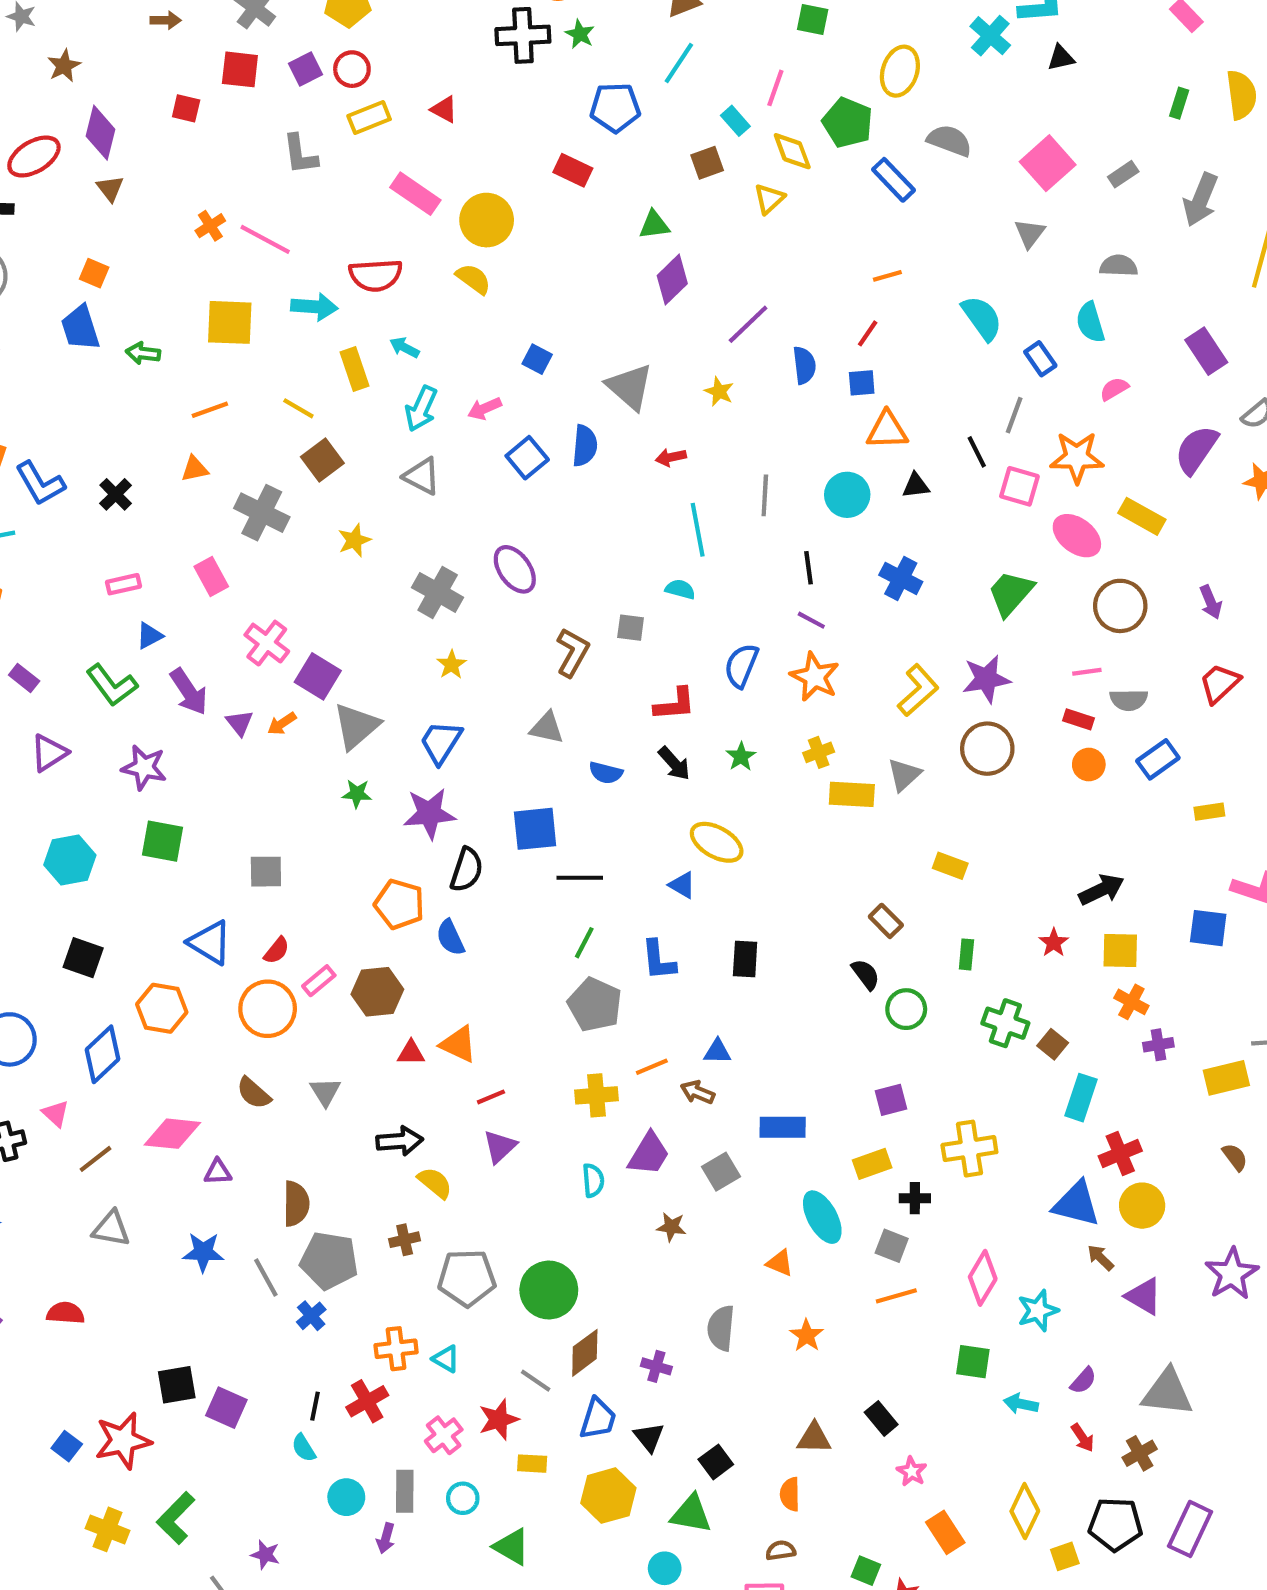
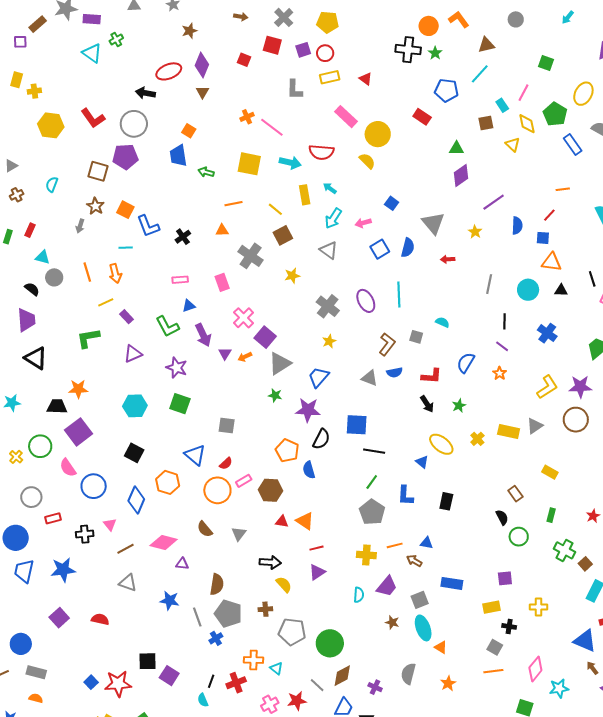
yellow triangle: (769, 199) -> (513, 144), turned -42
cyan line: (698, 530) -> (399, 294), moved
orange star: (815, 677) -> (500, 373), size x0.6
yellow cross: (819, 752) -> (477, 439), moved, turned -32
blue semicircle: (606, 773) -> (395, 372), moved, turned -35
blue diamond: (102, 1054) -> (136, 500), turned -32
yellow cross: (969, 1149) -> (538, 607), size x0.7
cyan ellipse: (822, 1217) -> (423, 628), moved

